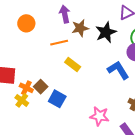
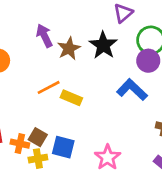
orange line: (59, 43) -> (49, 87), moved
yellow cross: (22, 100) -> (38, 159), moved, turned -32
pink star: (99, 116) -> (108, 157), moved, turned -30

